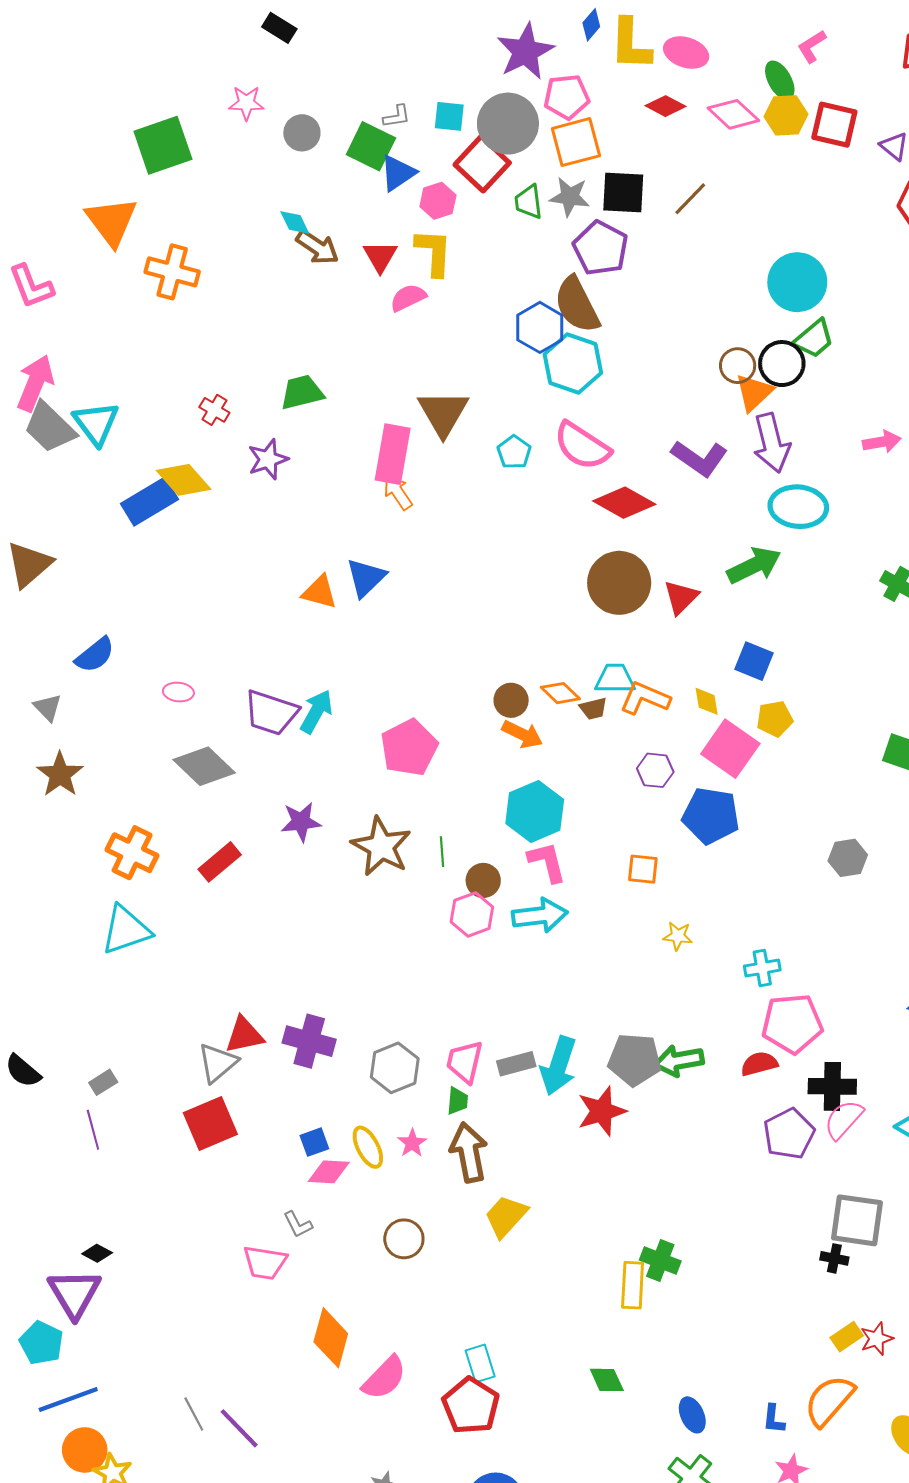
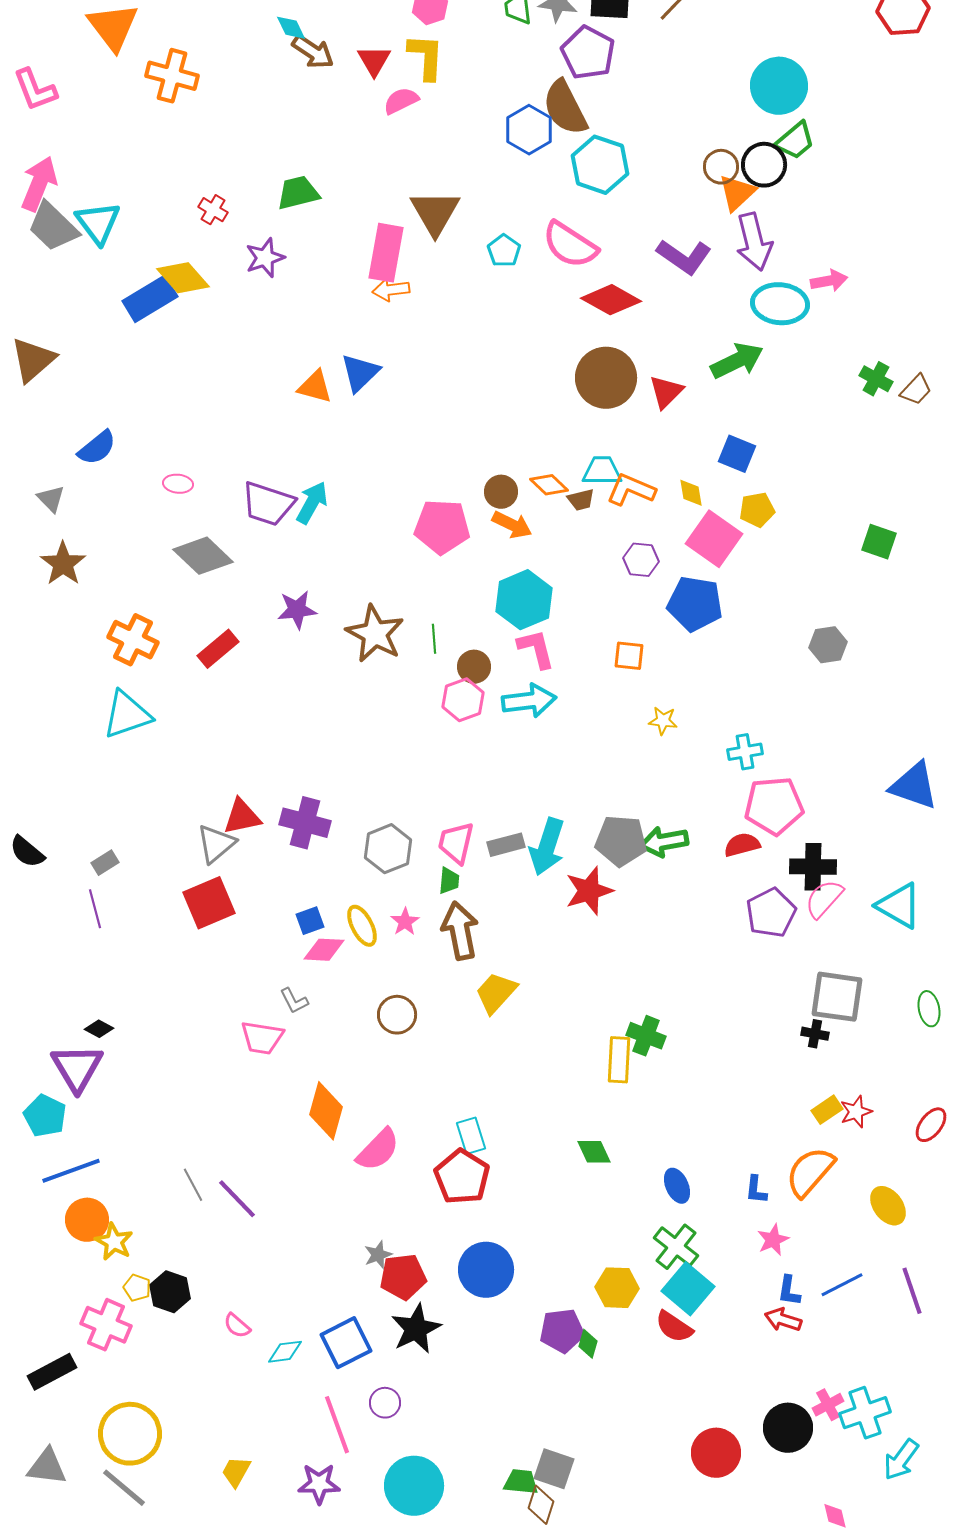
cyan hexagon: (573, 364) -> (600, 165), moved
pink arrow: (882, 442) -> (829, 281), moved
orange arrow: (398, 492) -> (391, 290), turned -63
pink pentagon: (409, 748) -> (442, 527), moved, turned 30

